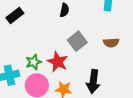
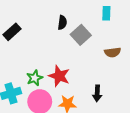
gray square: (77, 41) -> (81, 35), moved
black arrow: (93, 81) -> (97, 93), size x0.7

